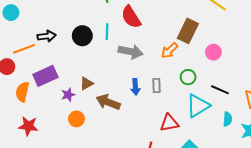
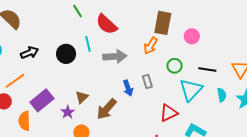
black arrow: (47, 36) -> (30, 53), moved
brown arrow: (108, 102) -> (107, 109), turned -55

